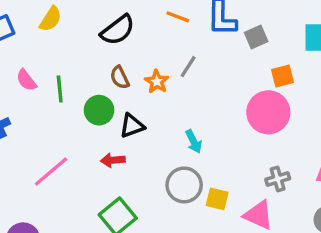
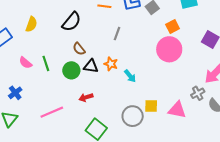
orange star: (157, 82) -> (111, 64), moved
black triangle: (132, 126) -> (91, 66), moved, turned 42
pink line: (51, 172) -> (52, 112), turned 30
gray cross: (278, 179) -> (198, 93), moved
gray circle: (184, 185) -> (133, 116), moved

